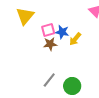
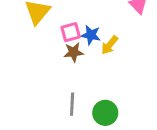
gray line: (49, 80) -> (72, 104), turned -35

